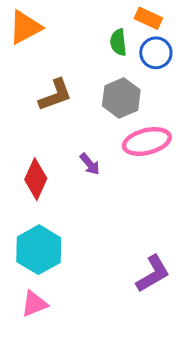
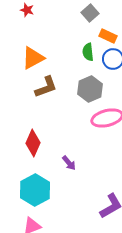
orange triangle: (25, 27) -> (33, 58), moved
purple arrow: (90, 164) -> (69, 163), moved

